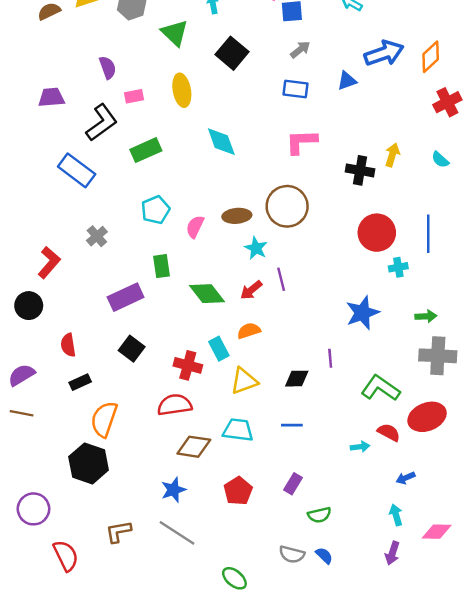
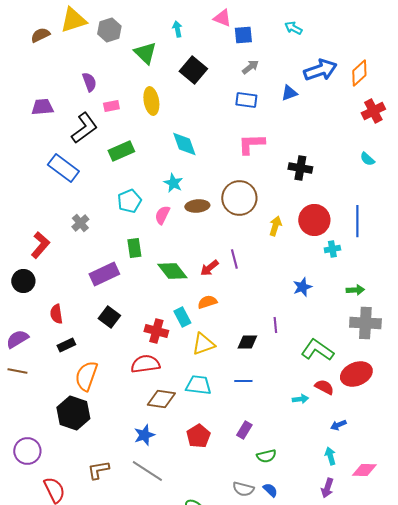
yellow arrow: (392, 155) -> (275, 226), moved
cyan star: (256, 248) -> (173, 183), moved
blue star: (362, 313) -> (302, 287), size x0.7

